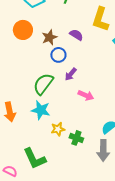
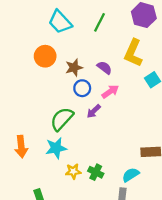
pink arrow: (86, 95) -> (110, 92), moved, turned -63
cyan star: (41, 110) -> (56, 148), turned -30
green cross: (76, 138) -> (96, 172), moved

